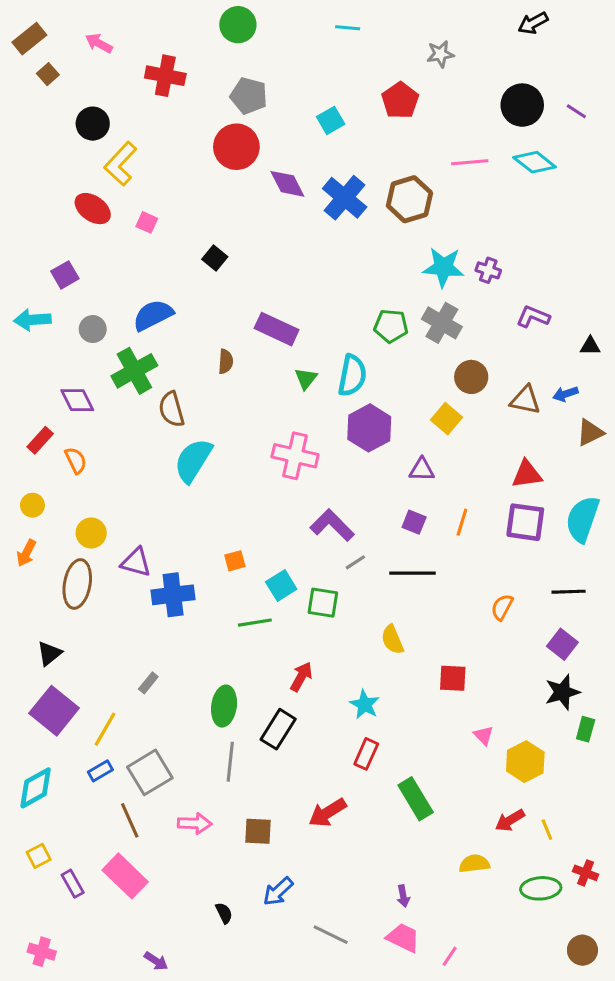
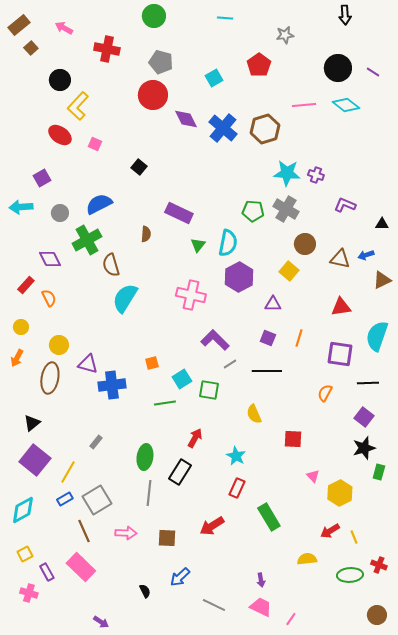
black arrow: (533, 23) -> (345, 15), turned -66
purple square: (525, 522) -> (340, 354), moved
pink cross: (42, 952) -> (29, 593), moved

